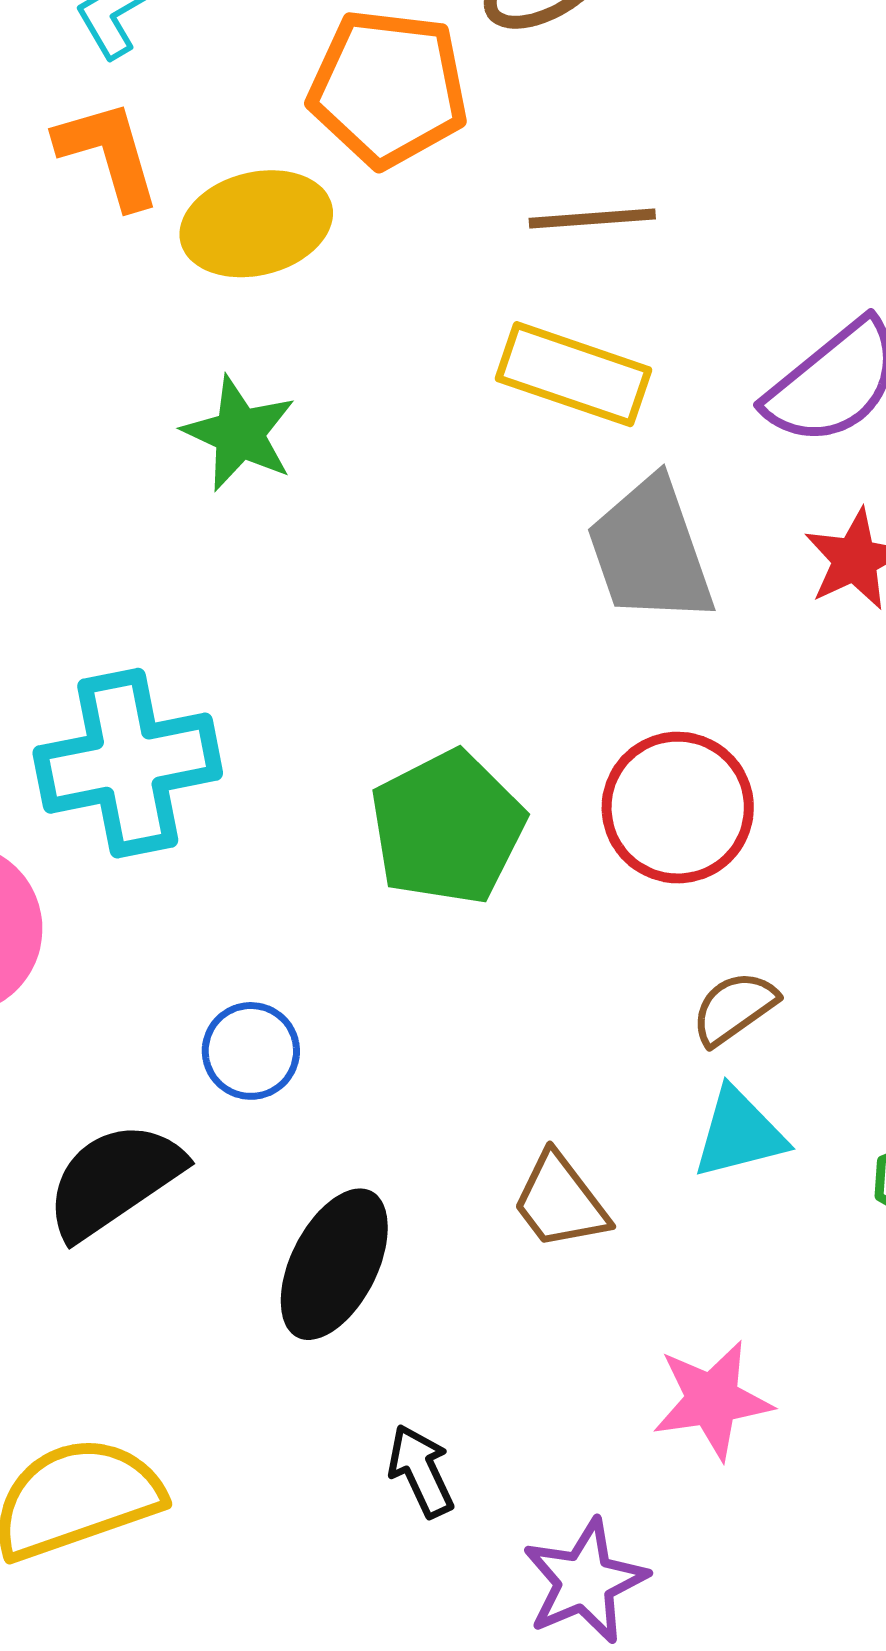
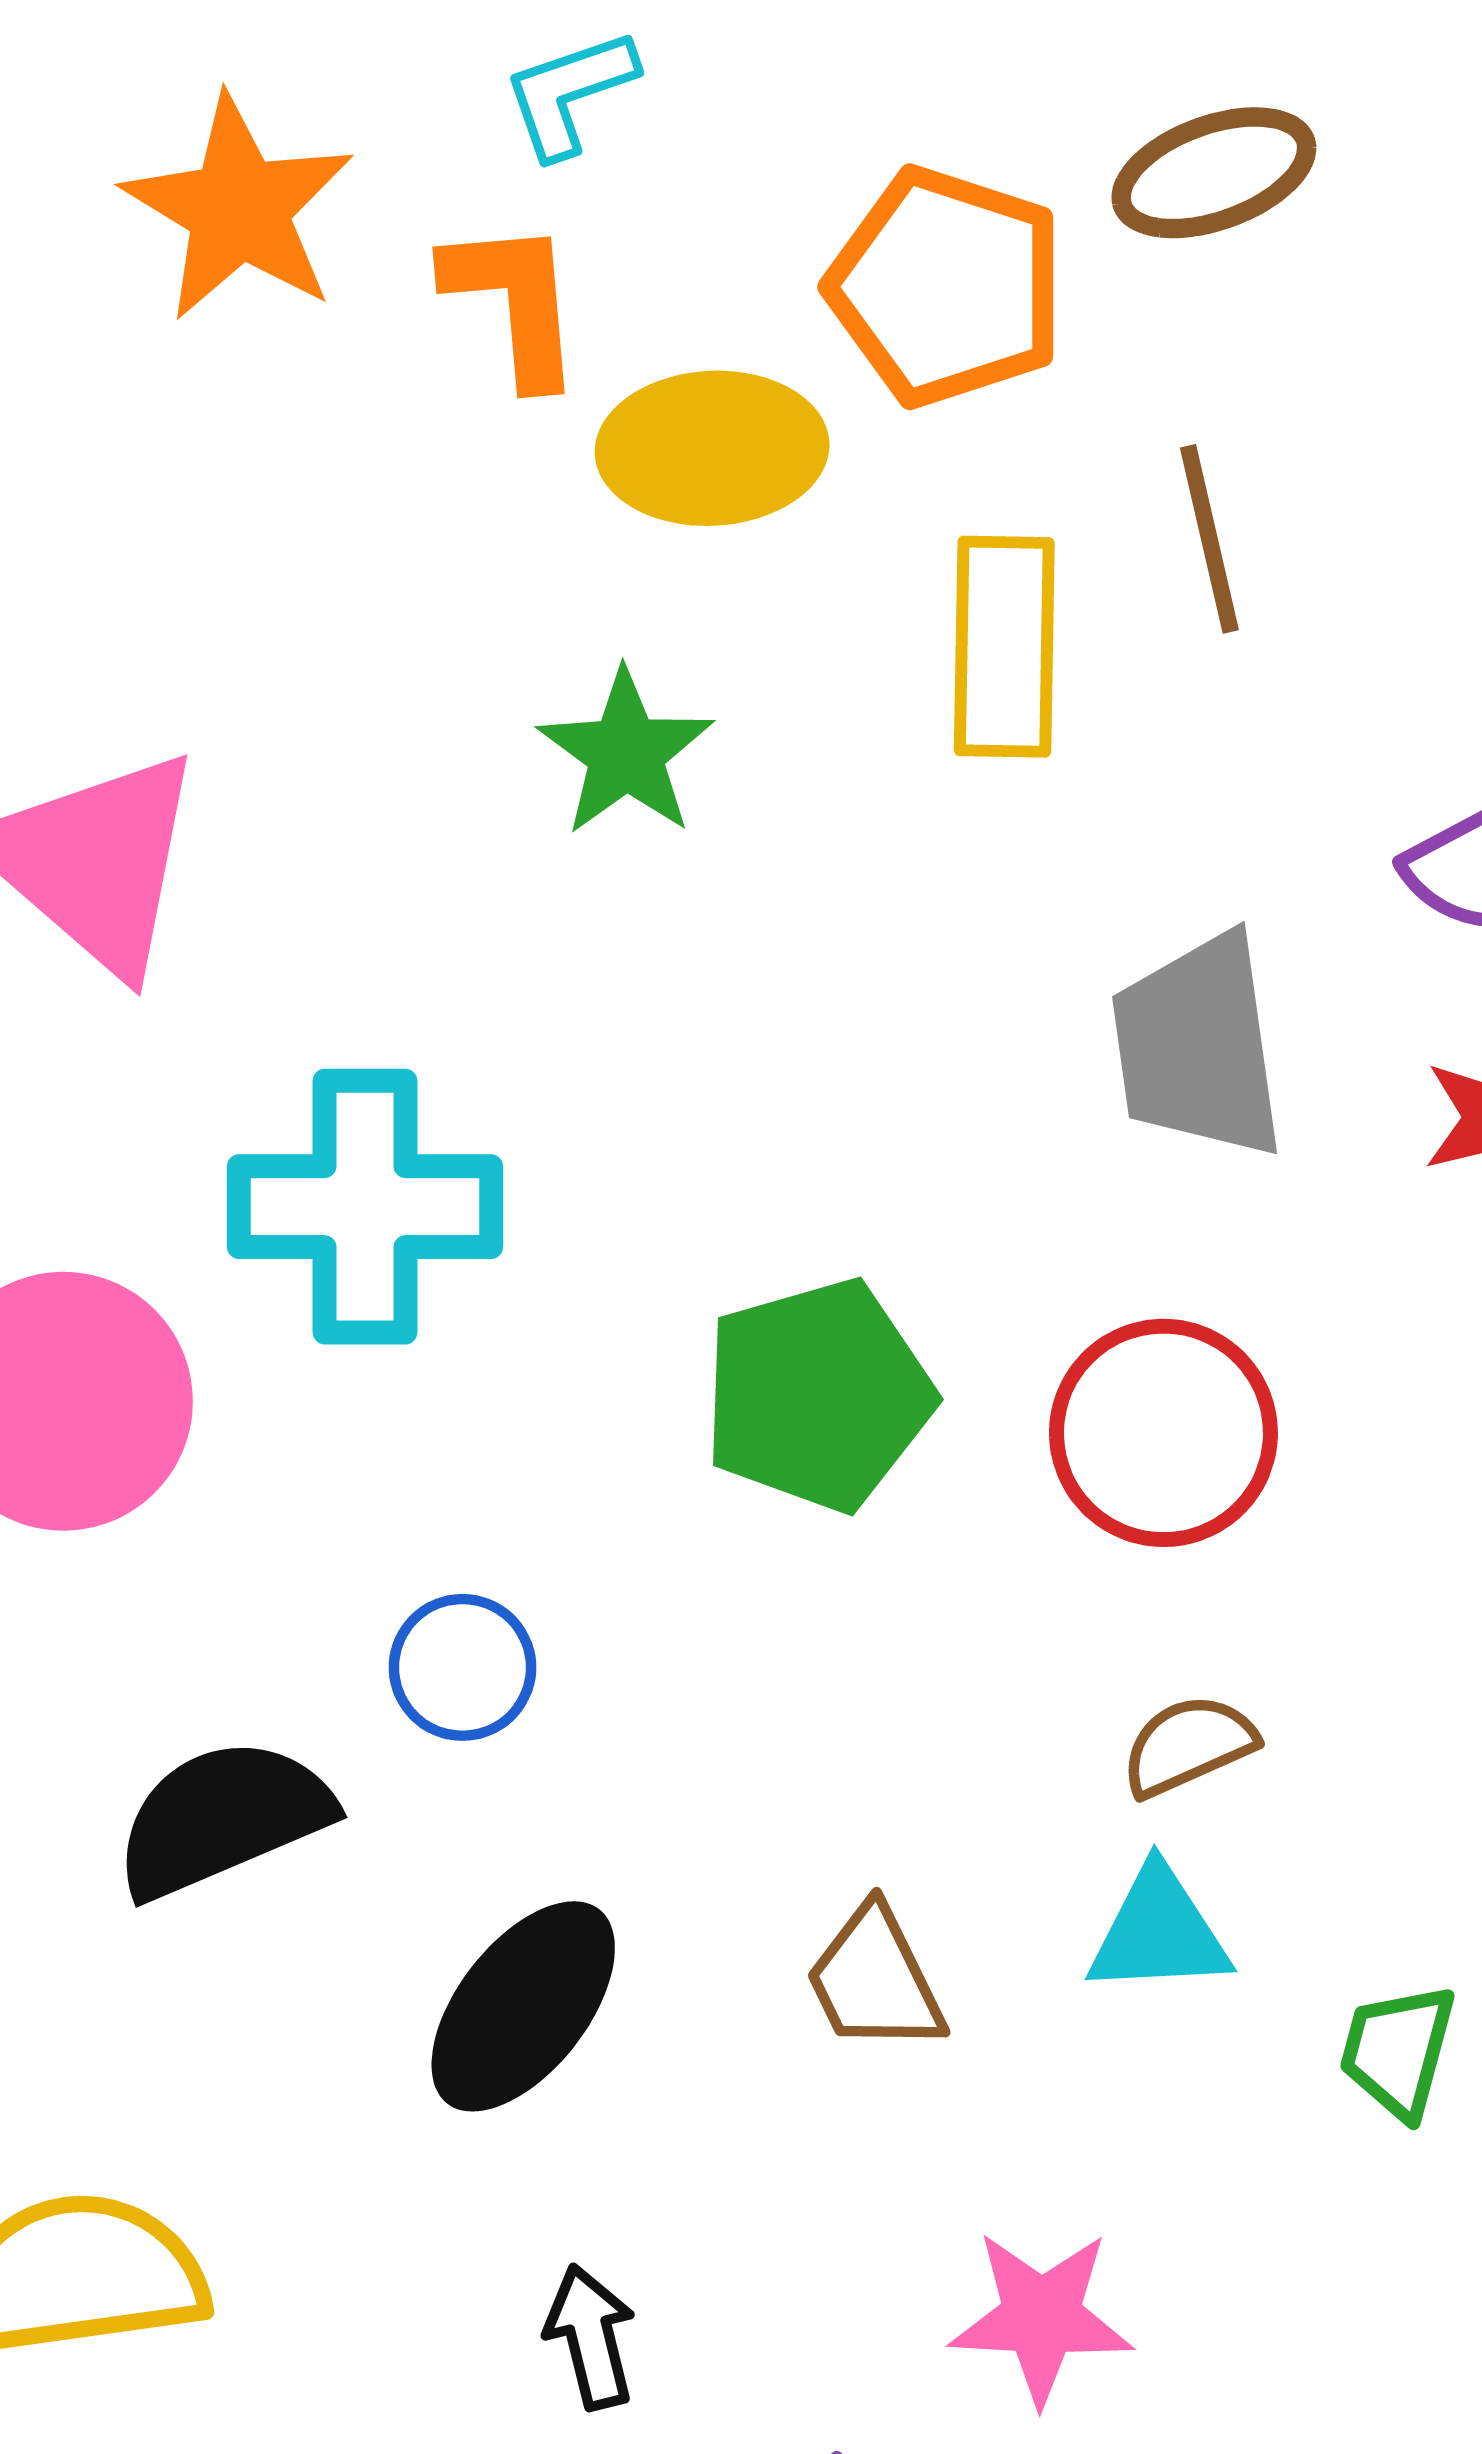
brown line: (592, 219) -> (1209, 539), turned 70
yellow rectangle: (574, 374) -> (1004, 647), moved, turned 61

